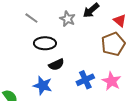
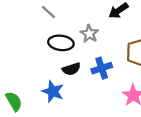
gray star: (68, 19) -> (89, 34), moved
blue cross: (85, 80) -> (102, 68), moved

